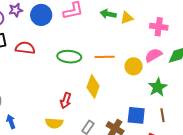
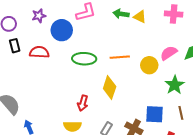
purple star: (16, 10) -> (39, 16), moved
blue circle: (41, 15) -> (62, 30), moved
yellow triangle: (127, 18) -> (140, 17), turned 48
pink cross: (159, 27) -> (174, 14), moved

